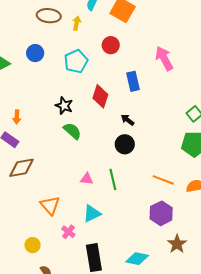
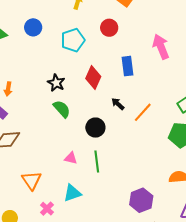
black circle: (125, 144) -> (95, 128), moved
orange line: (163, 180) -> (143, 112), moved, turned -75

